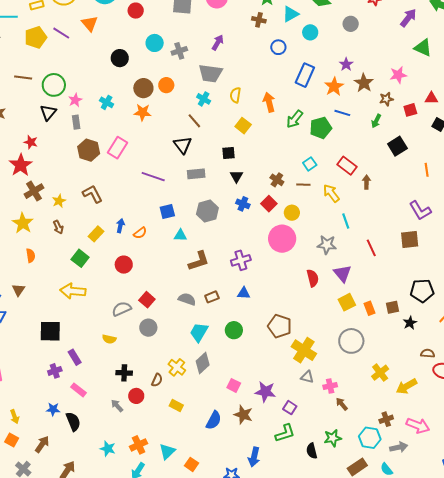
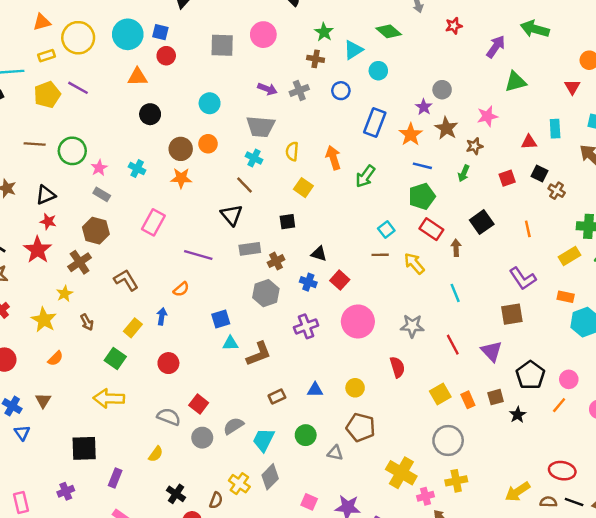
orange triangle: (90, 24) -> (137, 77), moved, turned -48
gray circle: (351, 24) -> (442, 90), moved
purple arrow: (218, 42) -> (267, 89), turned 84
cyan circle: (155, 43) -> (210, 103), moved
green triangle: (423, 48) -> (515, 82), turned -36
gray cross: (179, 51) -> (299, 90), moved
red square: (410, 110) -> (507, 178), moved
black triangle: (48, 113) -> (46, 195), moved, turned 30
gray rectangle: (76, 122) -> (102, 194), turned -48
green pentagon: (321, 128) -> (422, 196), moved
black square: (397, 146) -> (482, 222), moved
brown hexagon: (89, 150) -> (96, 231), moved
black triangle: (236, 176) -> (319, 254), moved, turned -40
brown cross: (277, 180) -> (276, 261), moved, turned 32
brown cross: (34, 191) -> (80, 262), moved
yellow star: (59, 201) -> (65, 294), moved
blue square: (167, 212) -> (221, 319), moved
yellow circle: (292, 213) -> (355, 388), moved
cyan line: (346, 221) -> (455, 293), moved
orange semicircle: (140, 233) -> (181, 289), moved
cyan triangle: (180, 235) -> (230, 343), moved
red line: (371, 248) -> (453, 345), moved
orange semicircle: (31, 256) -> (55, 358), turned 56
purple cross: (241, 260) -> (306, 326), moved
purple triangle: (342, 274) -> (492, 351), moved
black pentagon: (422, 291) -> (530, 375), turned -30
gray semicircle: (187, 299) -> (234, 426), moved, turned -48
gray semicircle: (122, 309) -> (169, 417), turned 48
yellow semicircle: (109, 339) -> (156, 454), turned -64
yellow cross: (304, 350) -> (401, 473), moved
brown semicircle: (428, 353) -> (548, 502), moved
purple rectangle: (75, 357) -> (115, 478), turned 56
purple cross: (55, 371) -> (66, 491), moved
black cross: (124, 373) -> (176, 494), turned 35
yellow cross: (380, 373) -> (456, 481), moved, turned 30
gray triangle: (307, 377) -> (335, 453), moved

